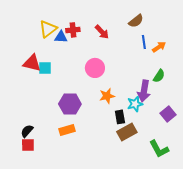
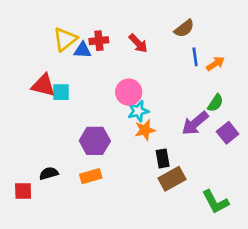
purple arrow: (144, 91) -> (195, 123), turned 40
cyan star: (135, 104) -> (138, 111), moved
purple square: (168, 114) -> (228, 133), moved
black semicircle: (27, 131) -> (49, 173), moved, turned 32
red square: (28, 145) -> (23, 191), moved

